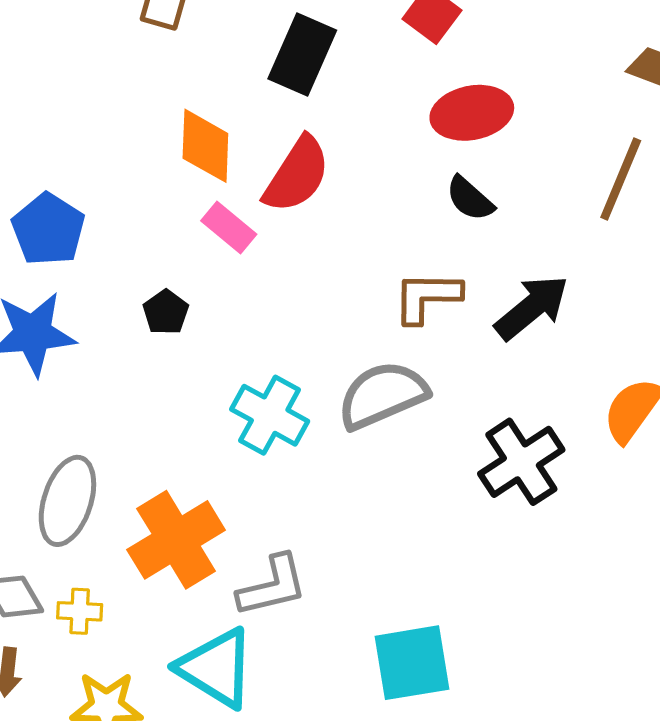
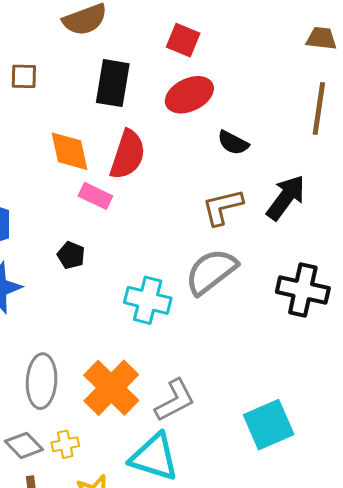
red ellipse: (472, 113) -> (189, 95), moved
black cross: (521, 462) -> (303, 290), turned -30

